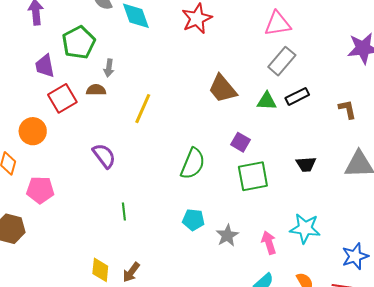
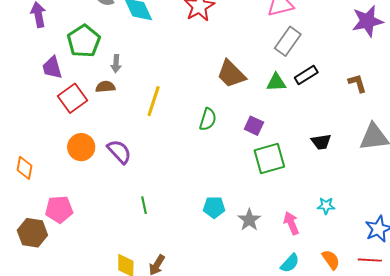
orange circle: (33, 131) -> (81, 147), moved
green semicircle: (193, 164) -> (208, 119), moved, size x0.7
pink pentagon: (40, 190) -> (59, 209), moved
cyan star: (305, 228) -> (326, 206), size x0.6

